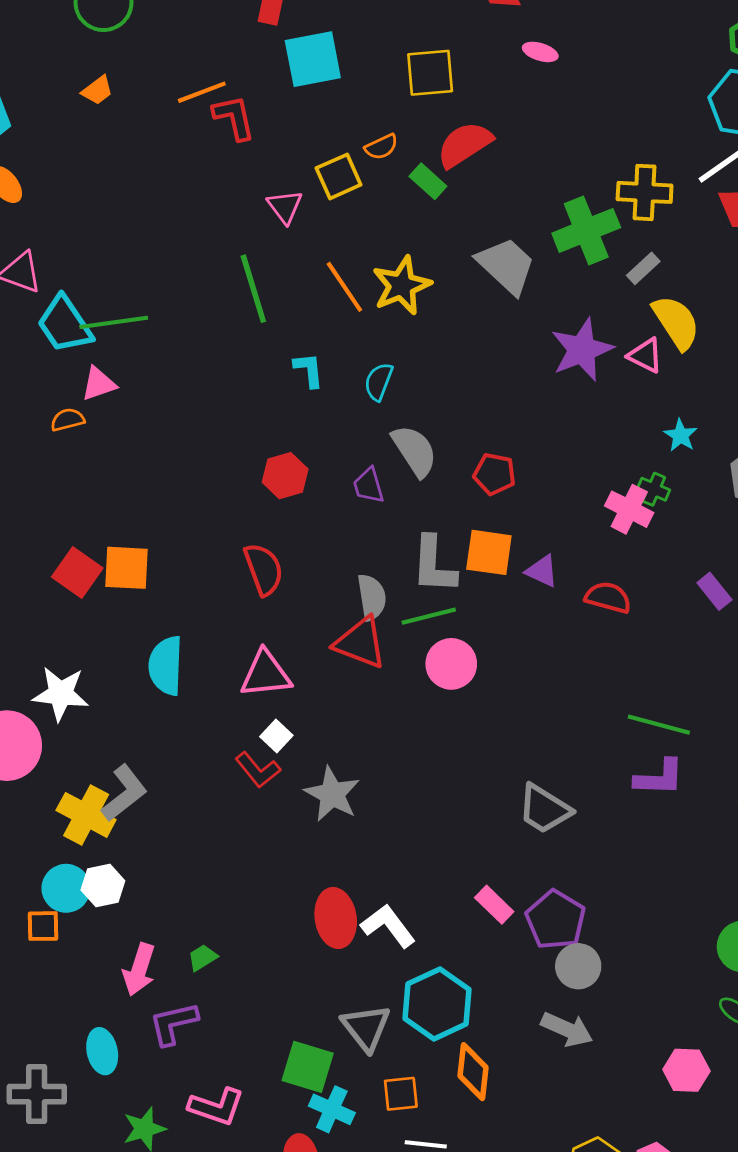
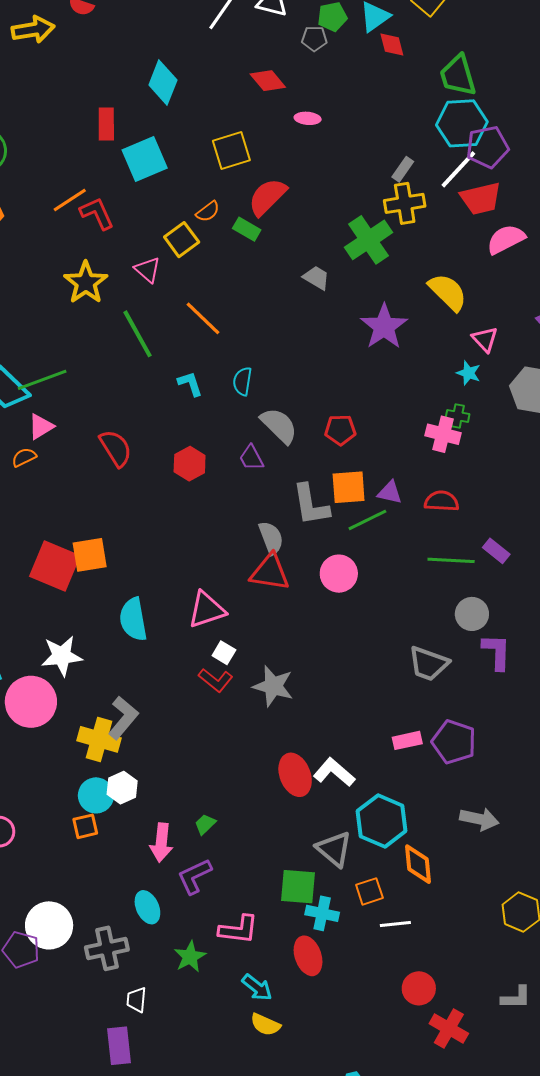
gray trapezoid: (506, 266) -> (316, 278), size x0.6
gray rectangle: (643, 268) -> (403, 169), moved
yellow star: (402, 285) -> (86, 283), moved
pink triangle: (645, 355) -> (485, 339), moved, turned 32
red semicircle: (264, 569) -> (116, 448), moved
red square: (77, 573) -> (55, 566), size x1.4
purple rectangle: (714, 591) -> (496, 551), moved
green line: (429, 616) -> (367, 520), moved
green line: (659, 725) -> (451, 560), moved
purple L-shape: (659, 778) -> (497, 652), moved, turned -78
pink rectangle: (494, 905) -> (407, 740), turned -44
gray circle: (578, 966) -> (472, 614), moved

